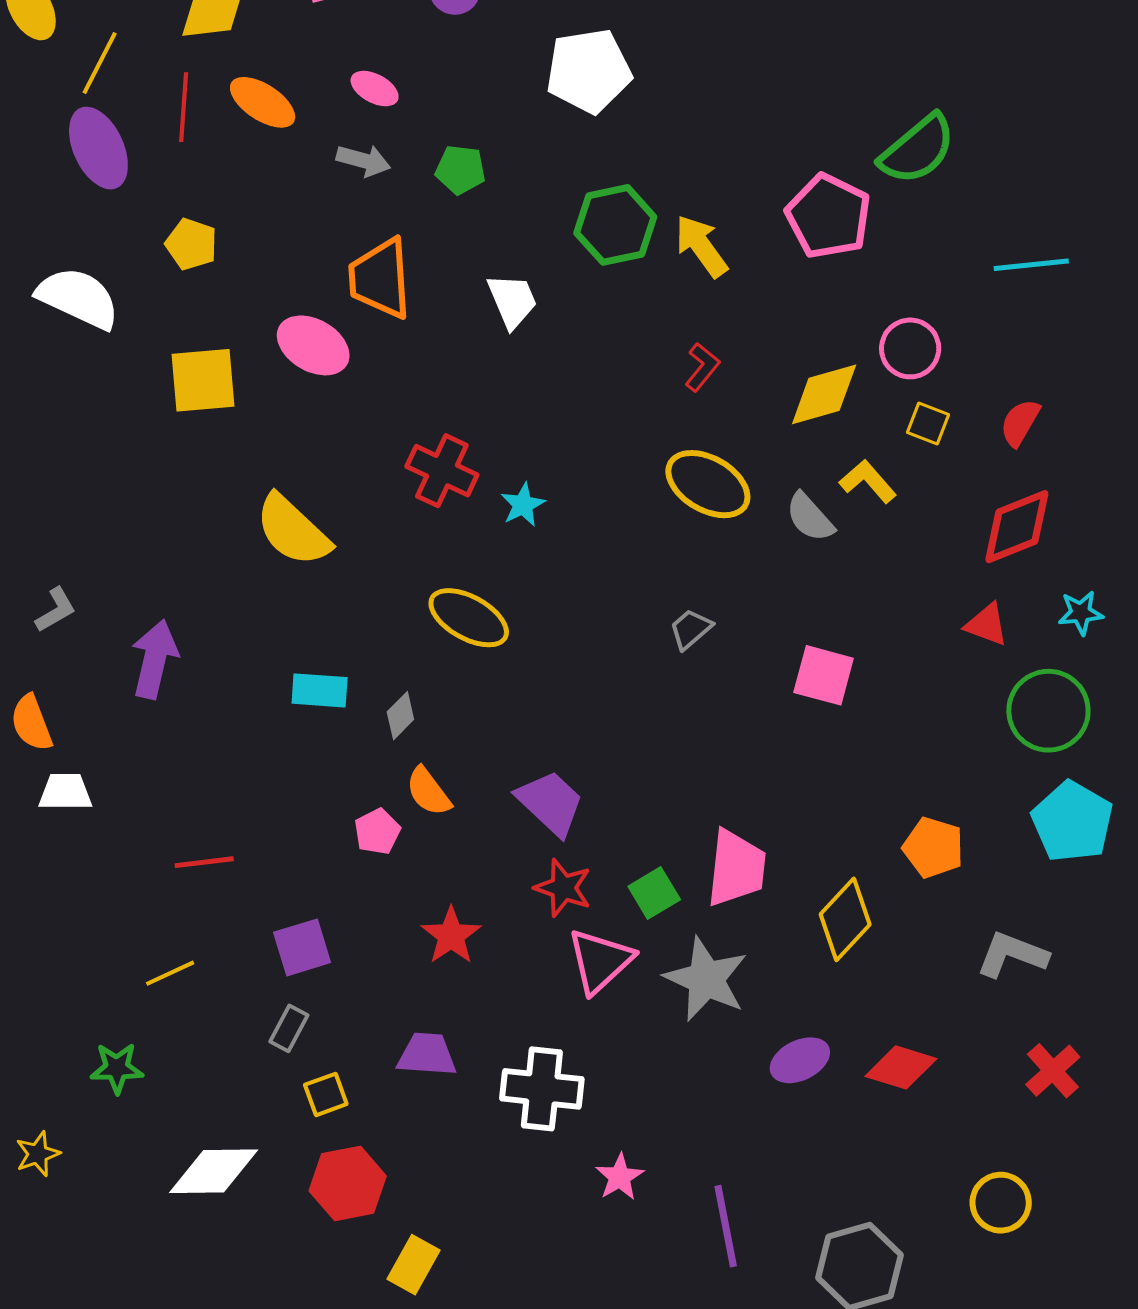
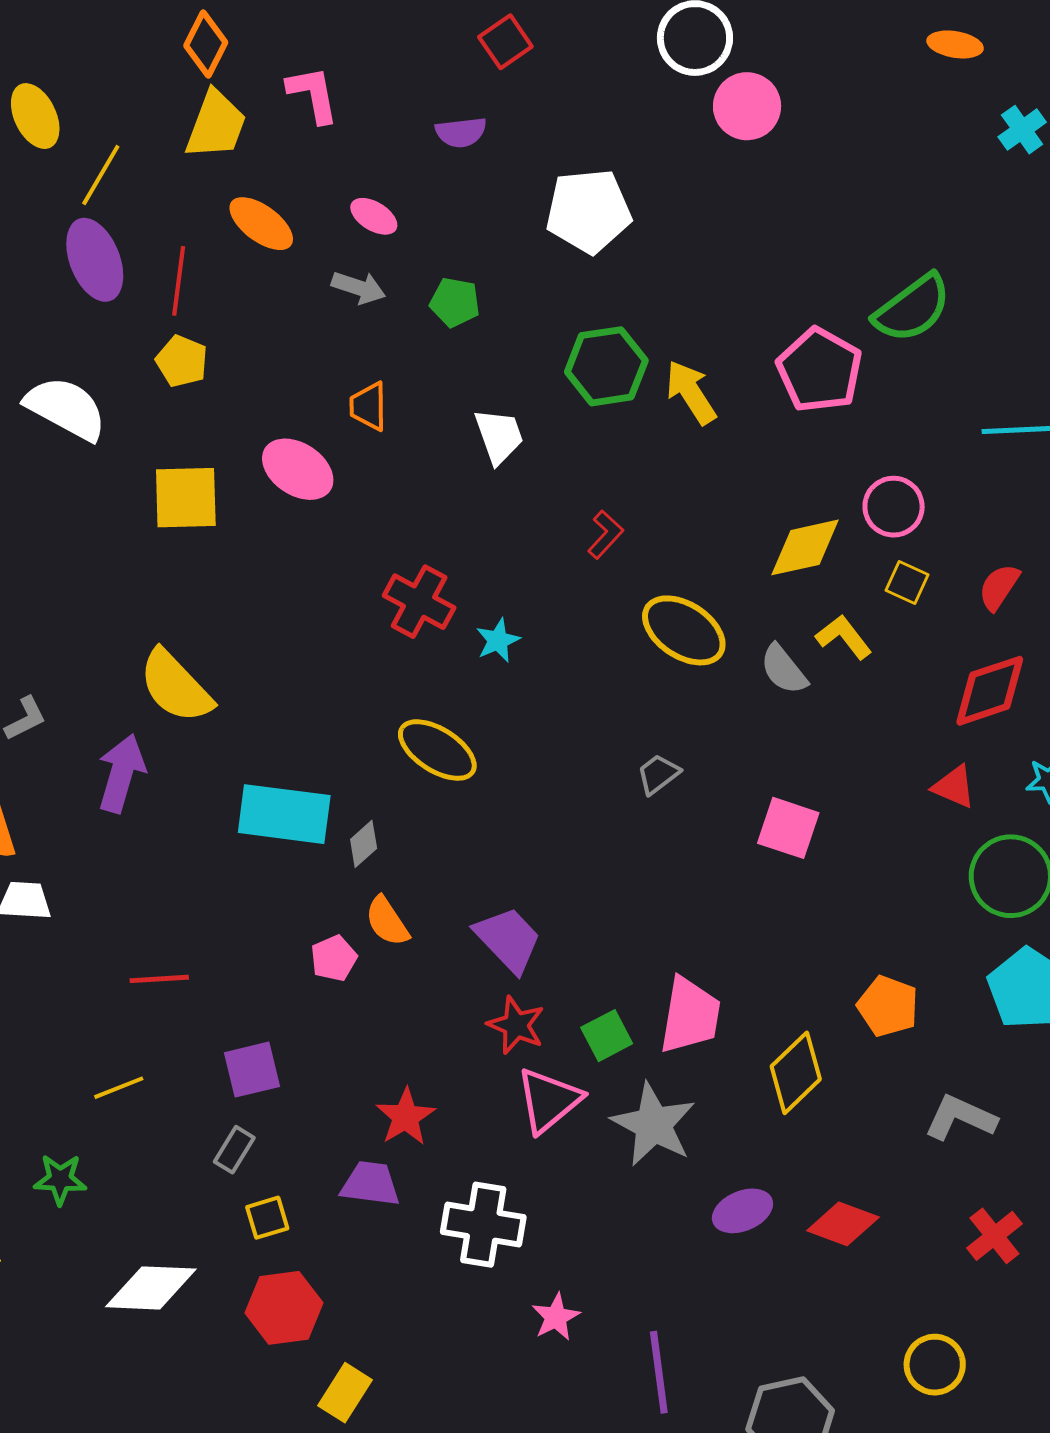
red line: (184, 107) -> (179, 281), moved
orange trapezoid: (380, 279) -> (369, 406), size x0.6
red L-shape: (702, 367) -> (605, 535), moved
yellow semicircle: (293, 530) -> (176, 686), moved
cyan rectangle: (320, 690) -> (284, 814), size x1.6
red star: (451, 936) -> (405, 1117), moved

